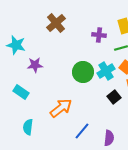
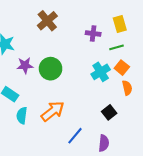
green circle: (83, 72) -> (51, 69), moved
black square: (114, 97) -> (109, 112), moved
cyan semicircle: (28, 127) -> (22, 115), moved

